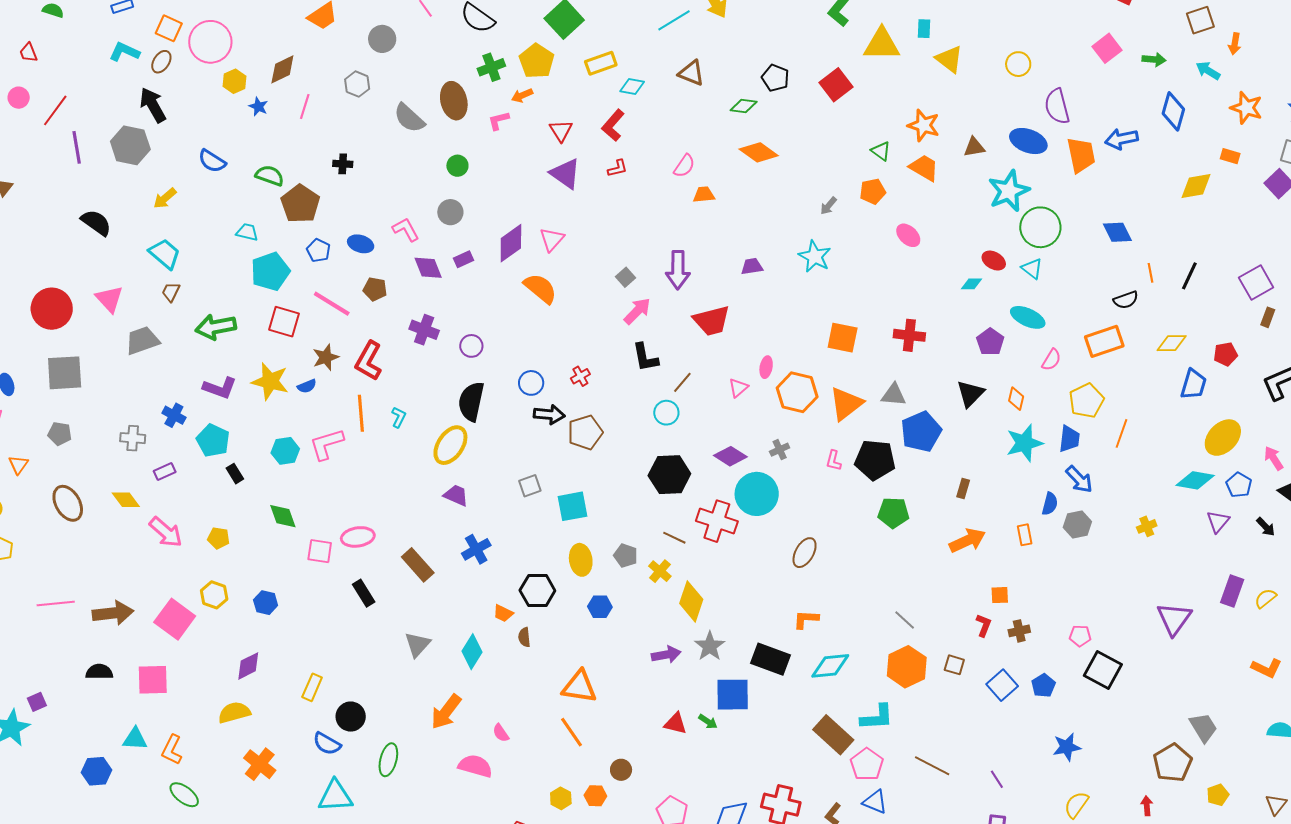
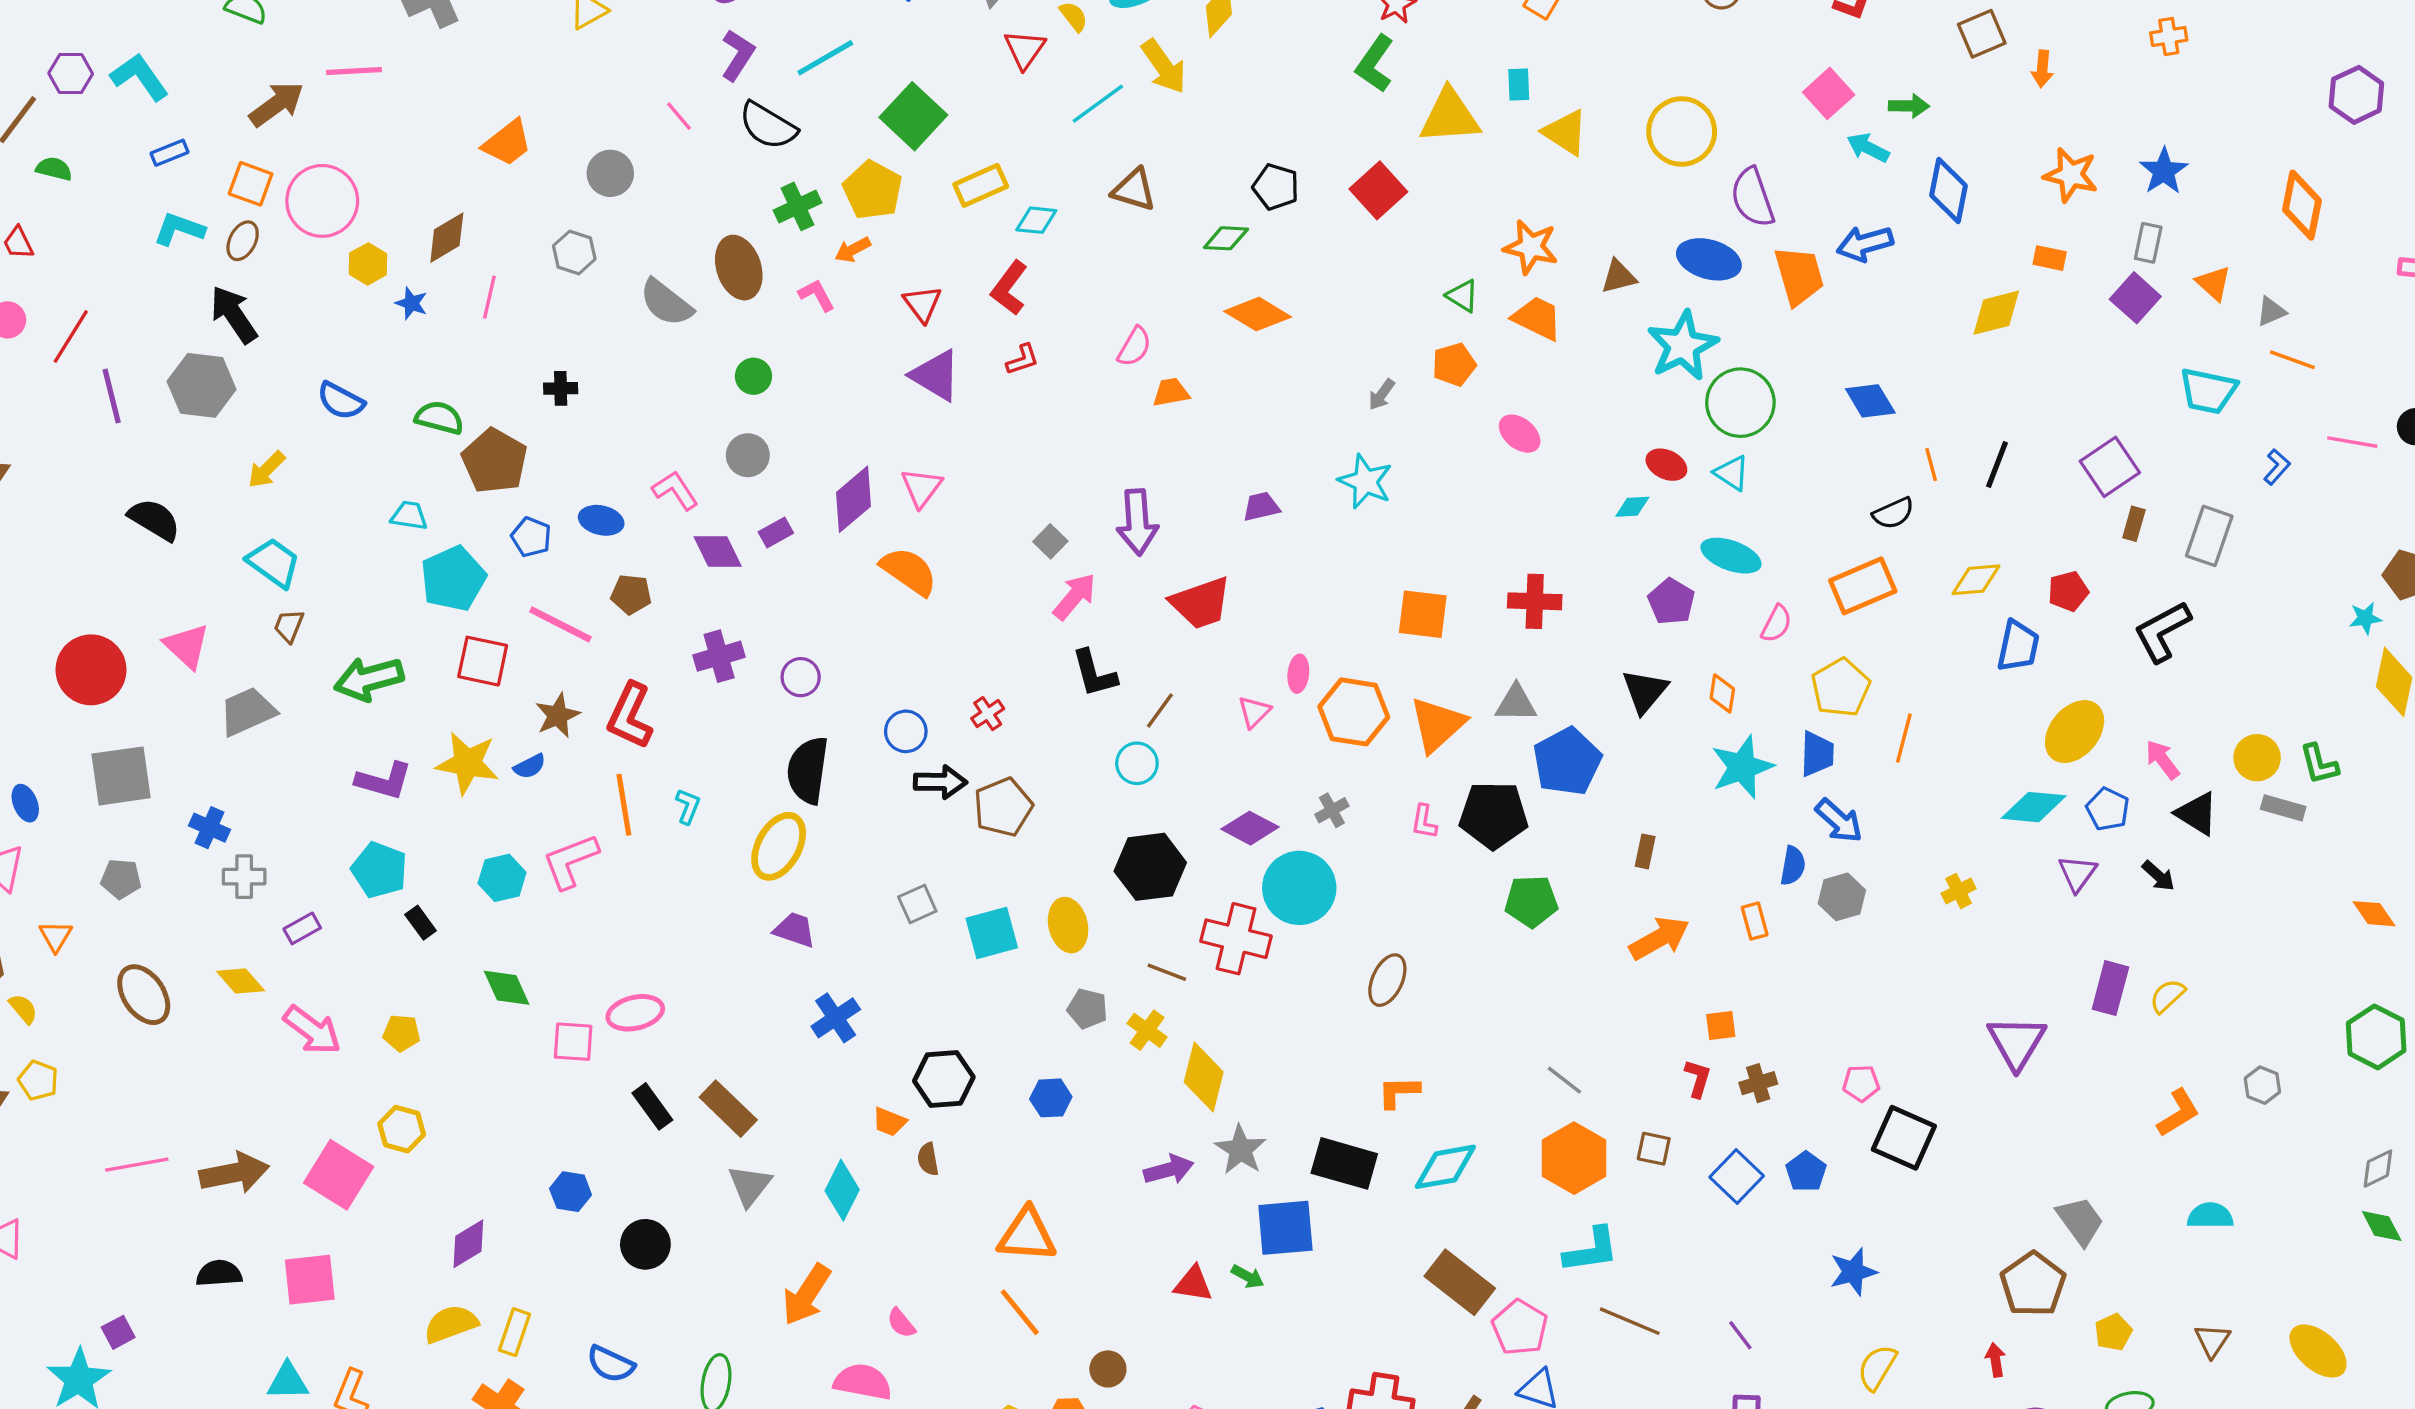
yellow circle: (1018, 64) -> (1682, 131), size x1.6
cyan arrow: (1208, 71) -> (1868, 148), moved
pink L-shape: (499, 121) -> (817, 295), turned 80
purple cross: (424, 330) -> (719, 656), turned -32
blue cross: (174, 415) -> (210, 828), moved
yellow ellipse: (581, 560) -> (1068, 925), moved
brown rectangle: (418, 565) -> (728, 1109), moved
blue hexagon: (266, 603) -> (571, 1192), moved
orange L-shape: (1267, 668) -> (2178, 1113), turned -52
yellow rectangle: (312, 687) -> (514, 1332), moved
black circle: (351, 717) -> (645, 1244), moved
cyan L-shape: (877, 717) -> (1591, 1250), moved

